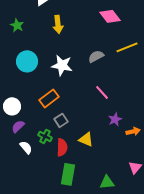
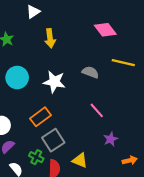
yellow line: (127, 47) -> (123, 63), turned 35
gray semicircle: (96, 56) -> (90, 72), turned 49
gray square: (61, 120) -> (53, 140), size x1.5
orange arrow: (133, 131) -> (130, 160), moved

